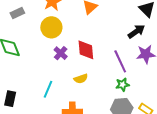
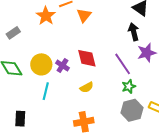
yellow circle: (51, 27) -> (41, 64), moved
black arrow: (136, 31) -> (134, 32), turned -60
cyan line: (48, 89) -> (46, 91), moved

